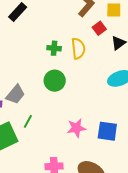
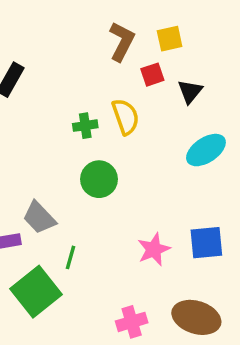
red square: (99, 28) -> (152, 75), turned 32
gray trapezoid: (15, 94) -> (39, 218), turned 110

